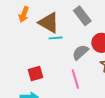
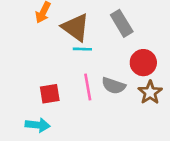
gray semicircle: (80, 52) -> (114, 86), moved, turned -126
pink line: (75, 79) -> (88, 87), moved

